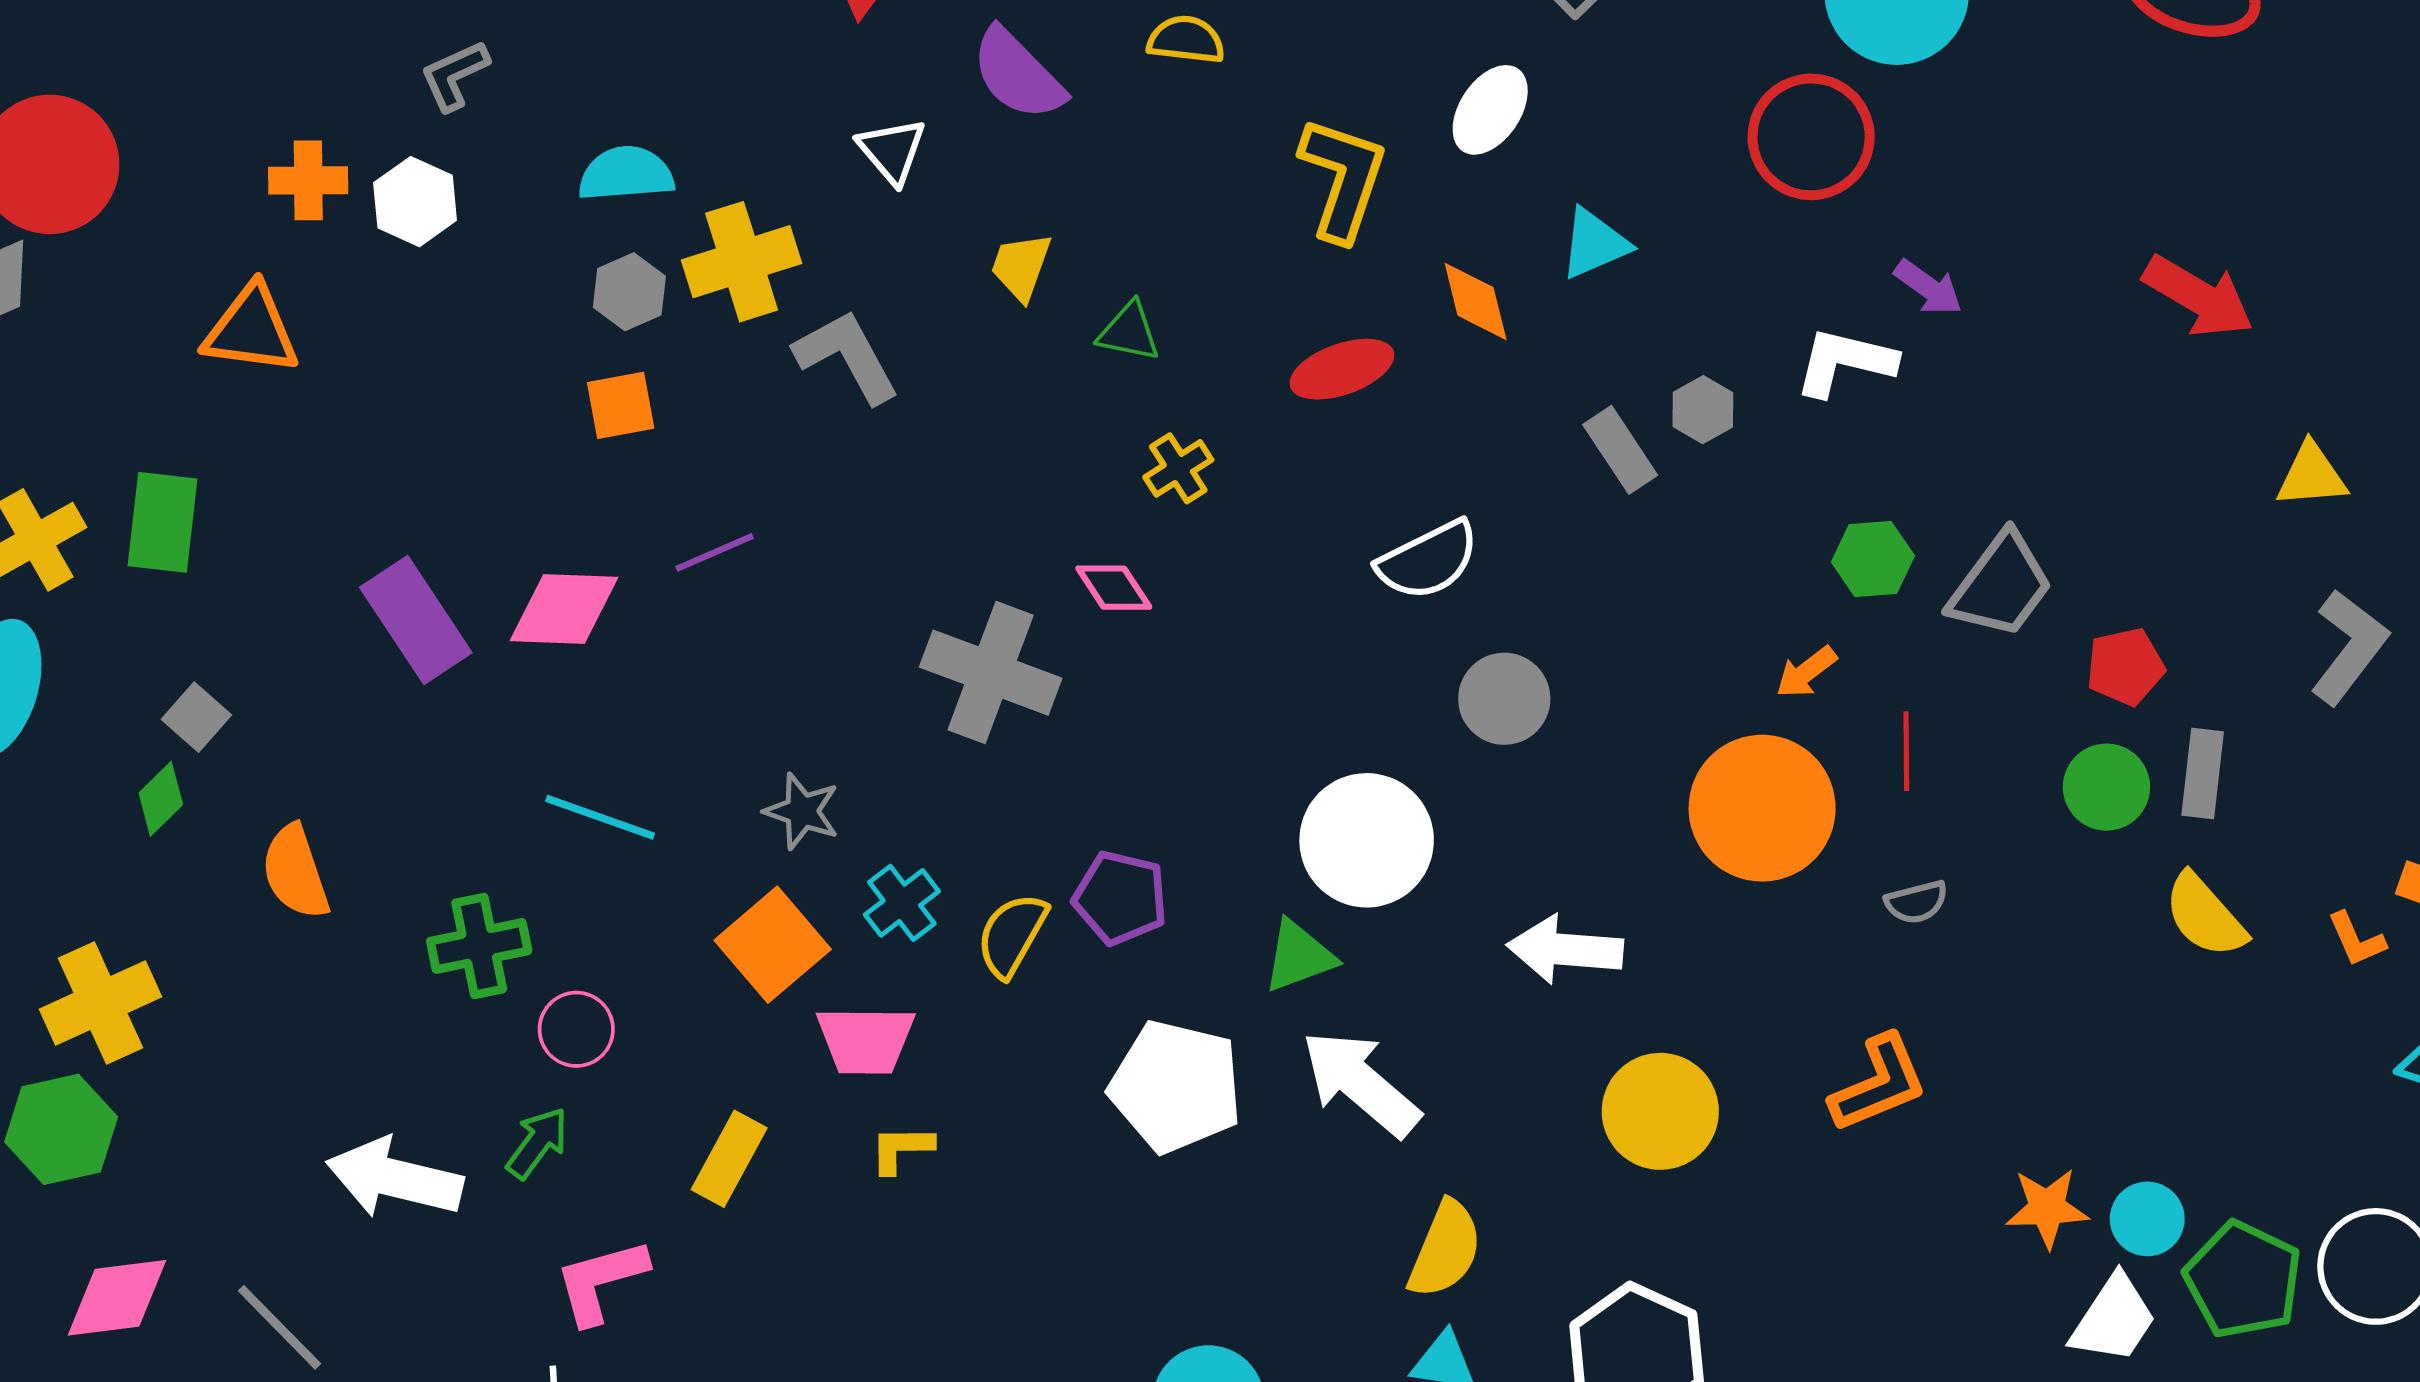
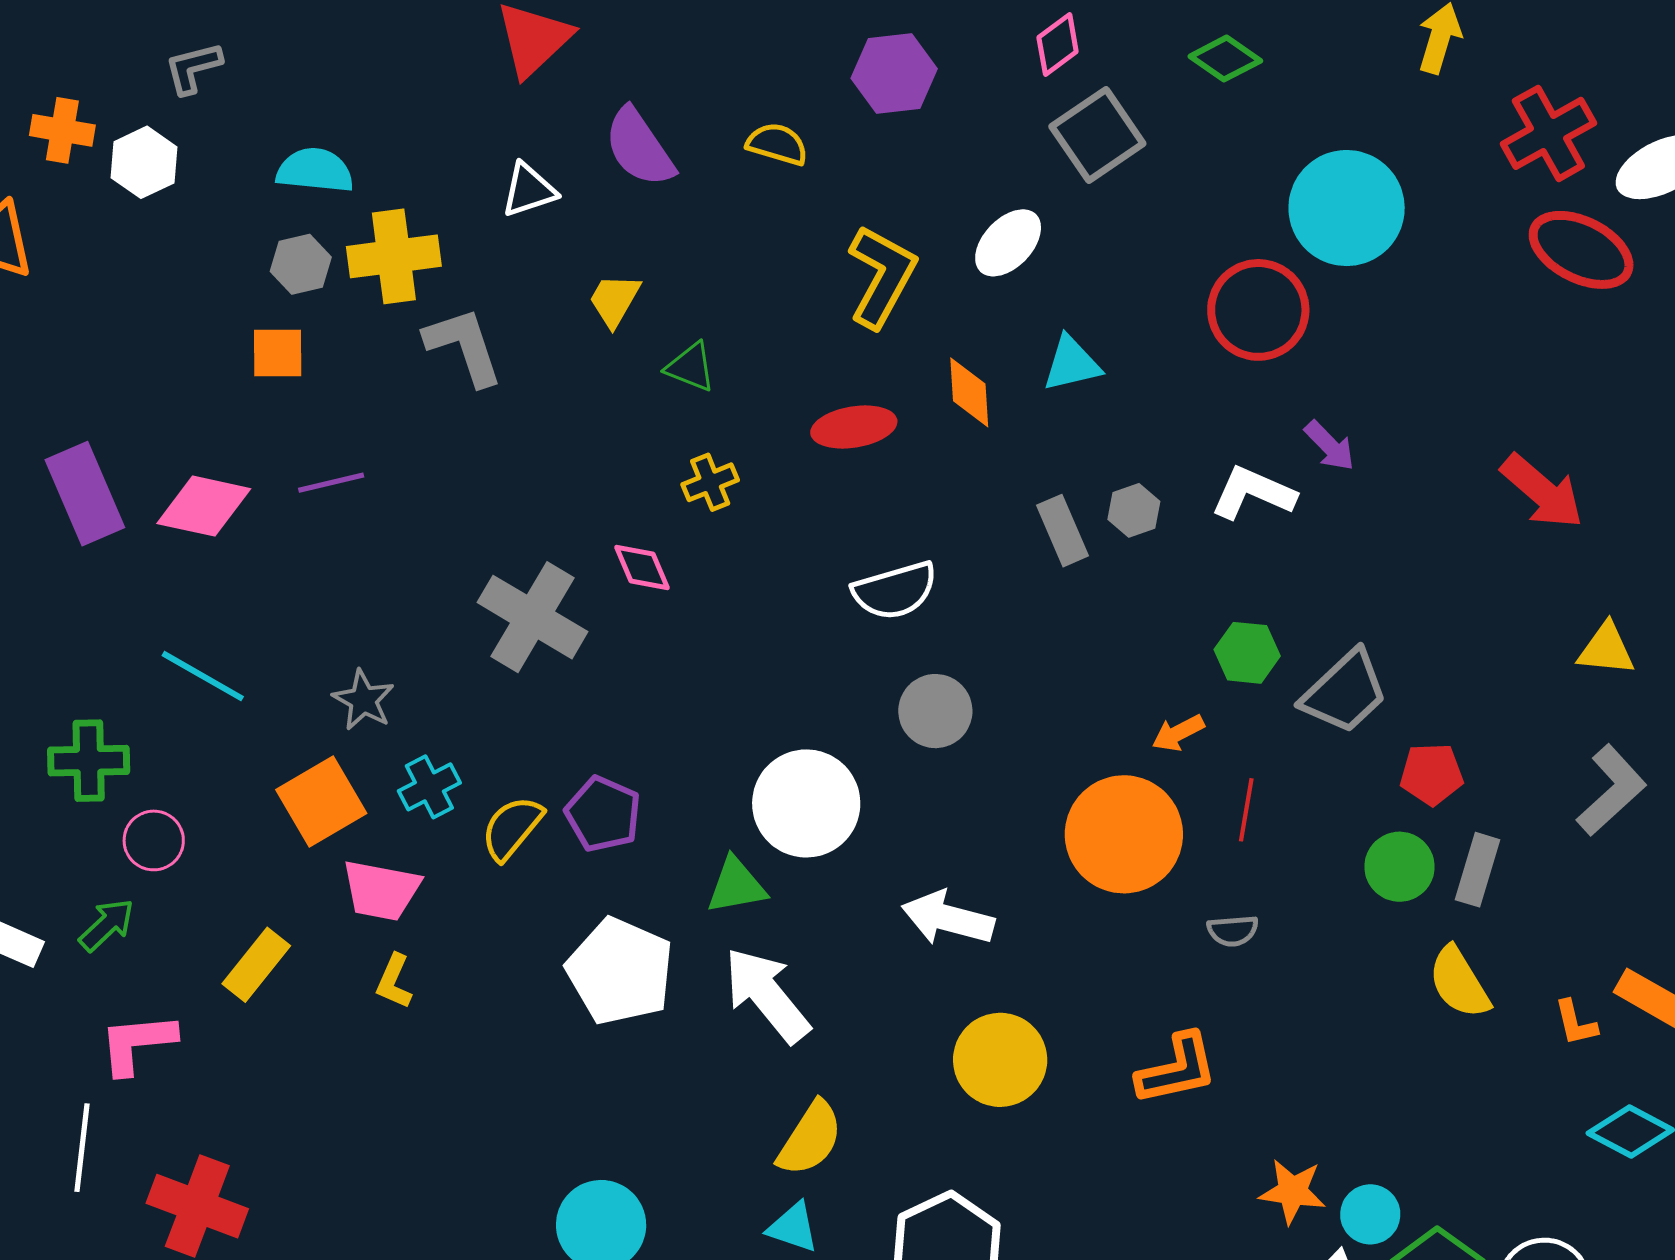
white triangle: (892, 151) -> (529, 190), turned 42
yellow L-shape: (901, 1149) -> (394, 981), turned -76

